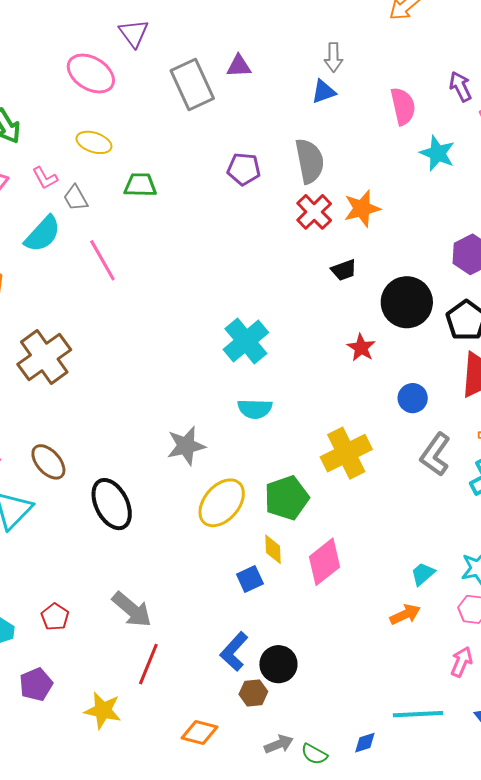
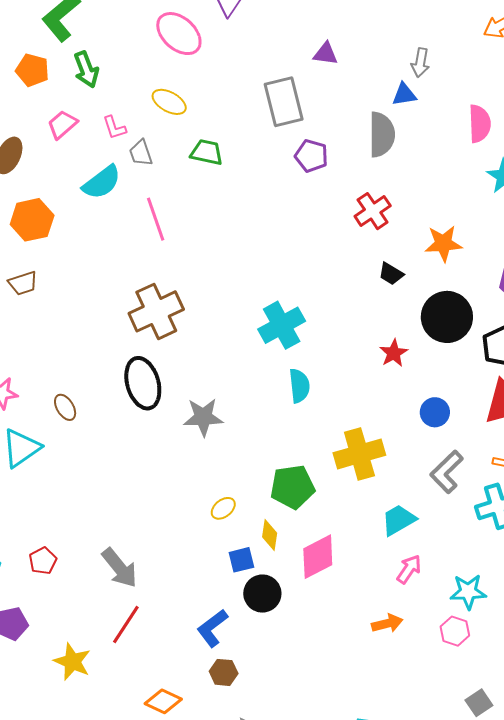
gray rectangle: (192, 84) -> (284, 102), moved
gray semicircle: (310, 161) -> (382, 135), moved
orange star: (362, 209) -> (443, 244), moved
black trapezoid: (344, 270) -> (391, 274), turned 40
brown cross: (44, 357) -> (156, 311), moved
cyan semicircle: (255, 409) -> (299, 386), moved, turned -108
brown ellipse: (48, 462) -> (65, 407), size x0.7
yellow ellipse: (222, 503) -> (223, 508), moved, size x0.5
black ellipse: (112, 504) -> (143, 383), moved
cyan trapezoid: (423, 574) -> (399, 520), moved, size x1.4
pink arrow: (461, 662) -> (409, 569), moved
black circle: (278, 664) -> (262, 594), moved

